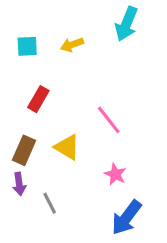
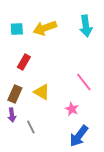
cyan arrow: (126, 24) -> (86, 26), moved, turned -30
yellow arrow: (72, 45) -> (45, 28), size x1.6
pink line: (109, 120) -> (84, 82), moved

